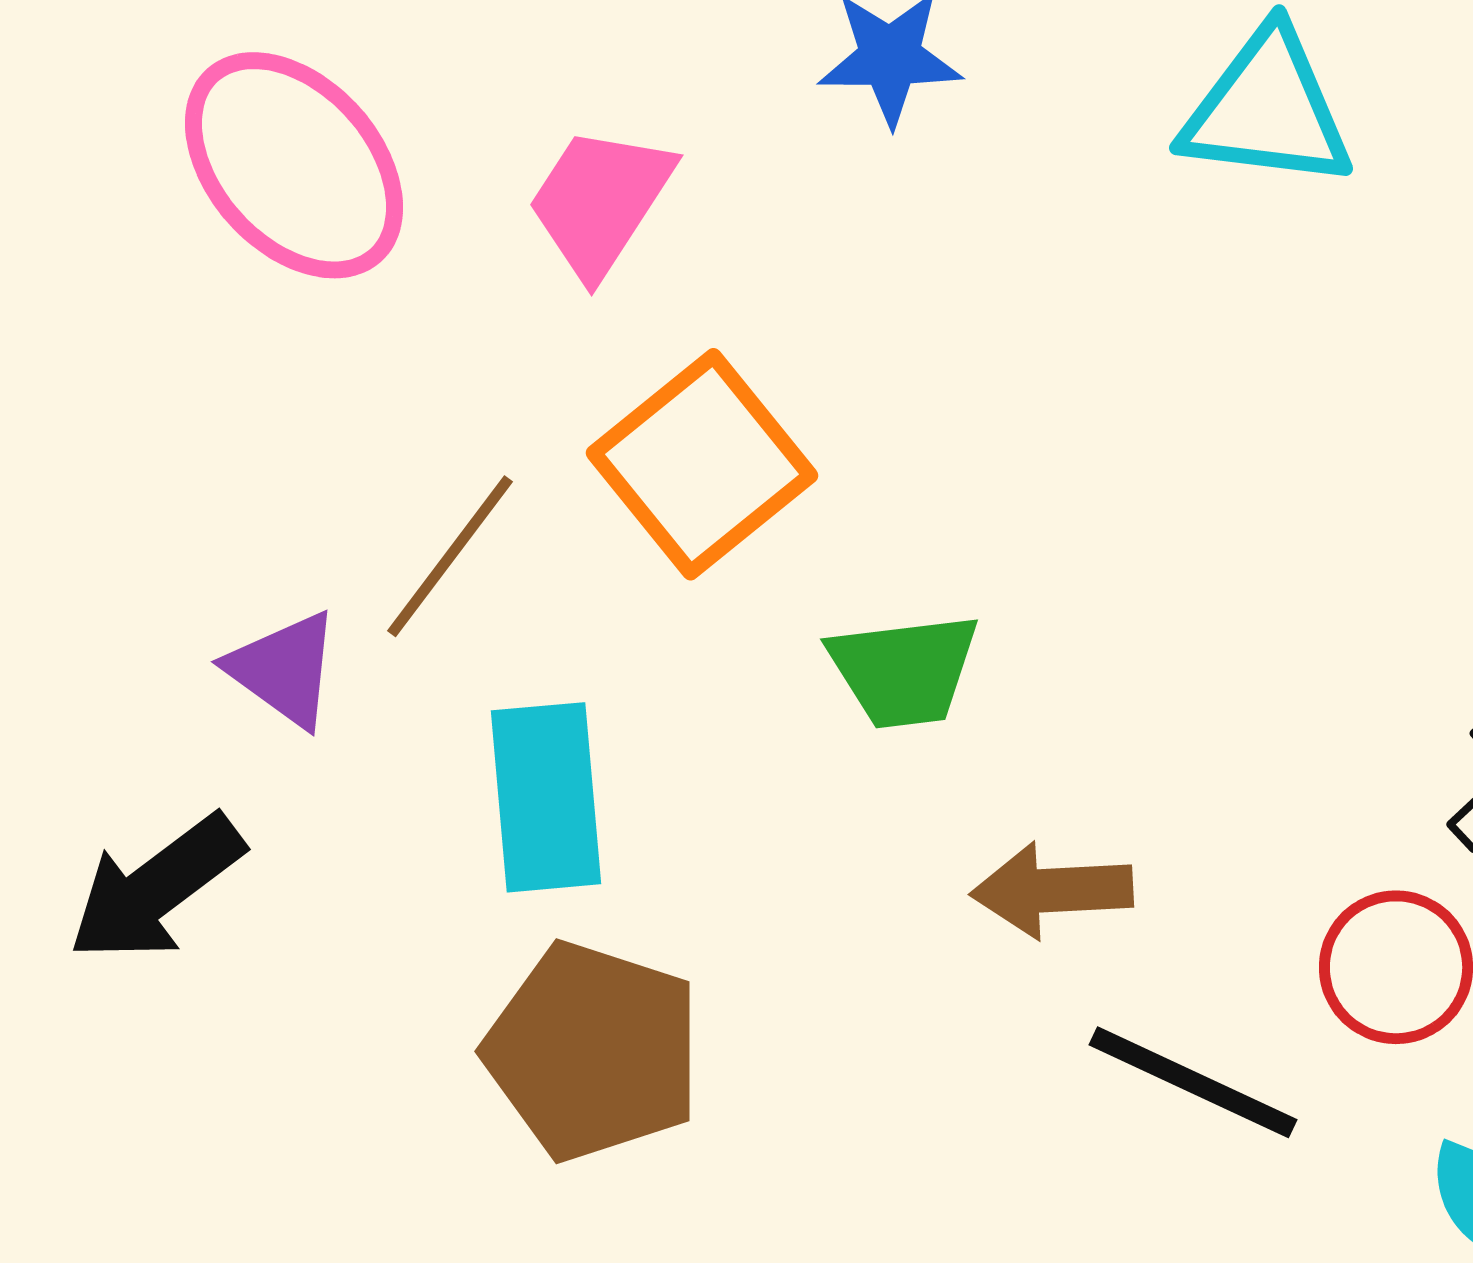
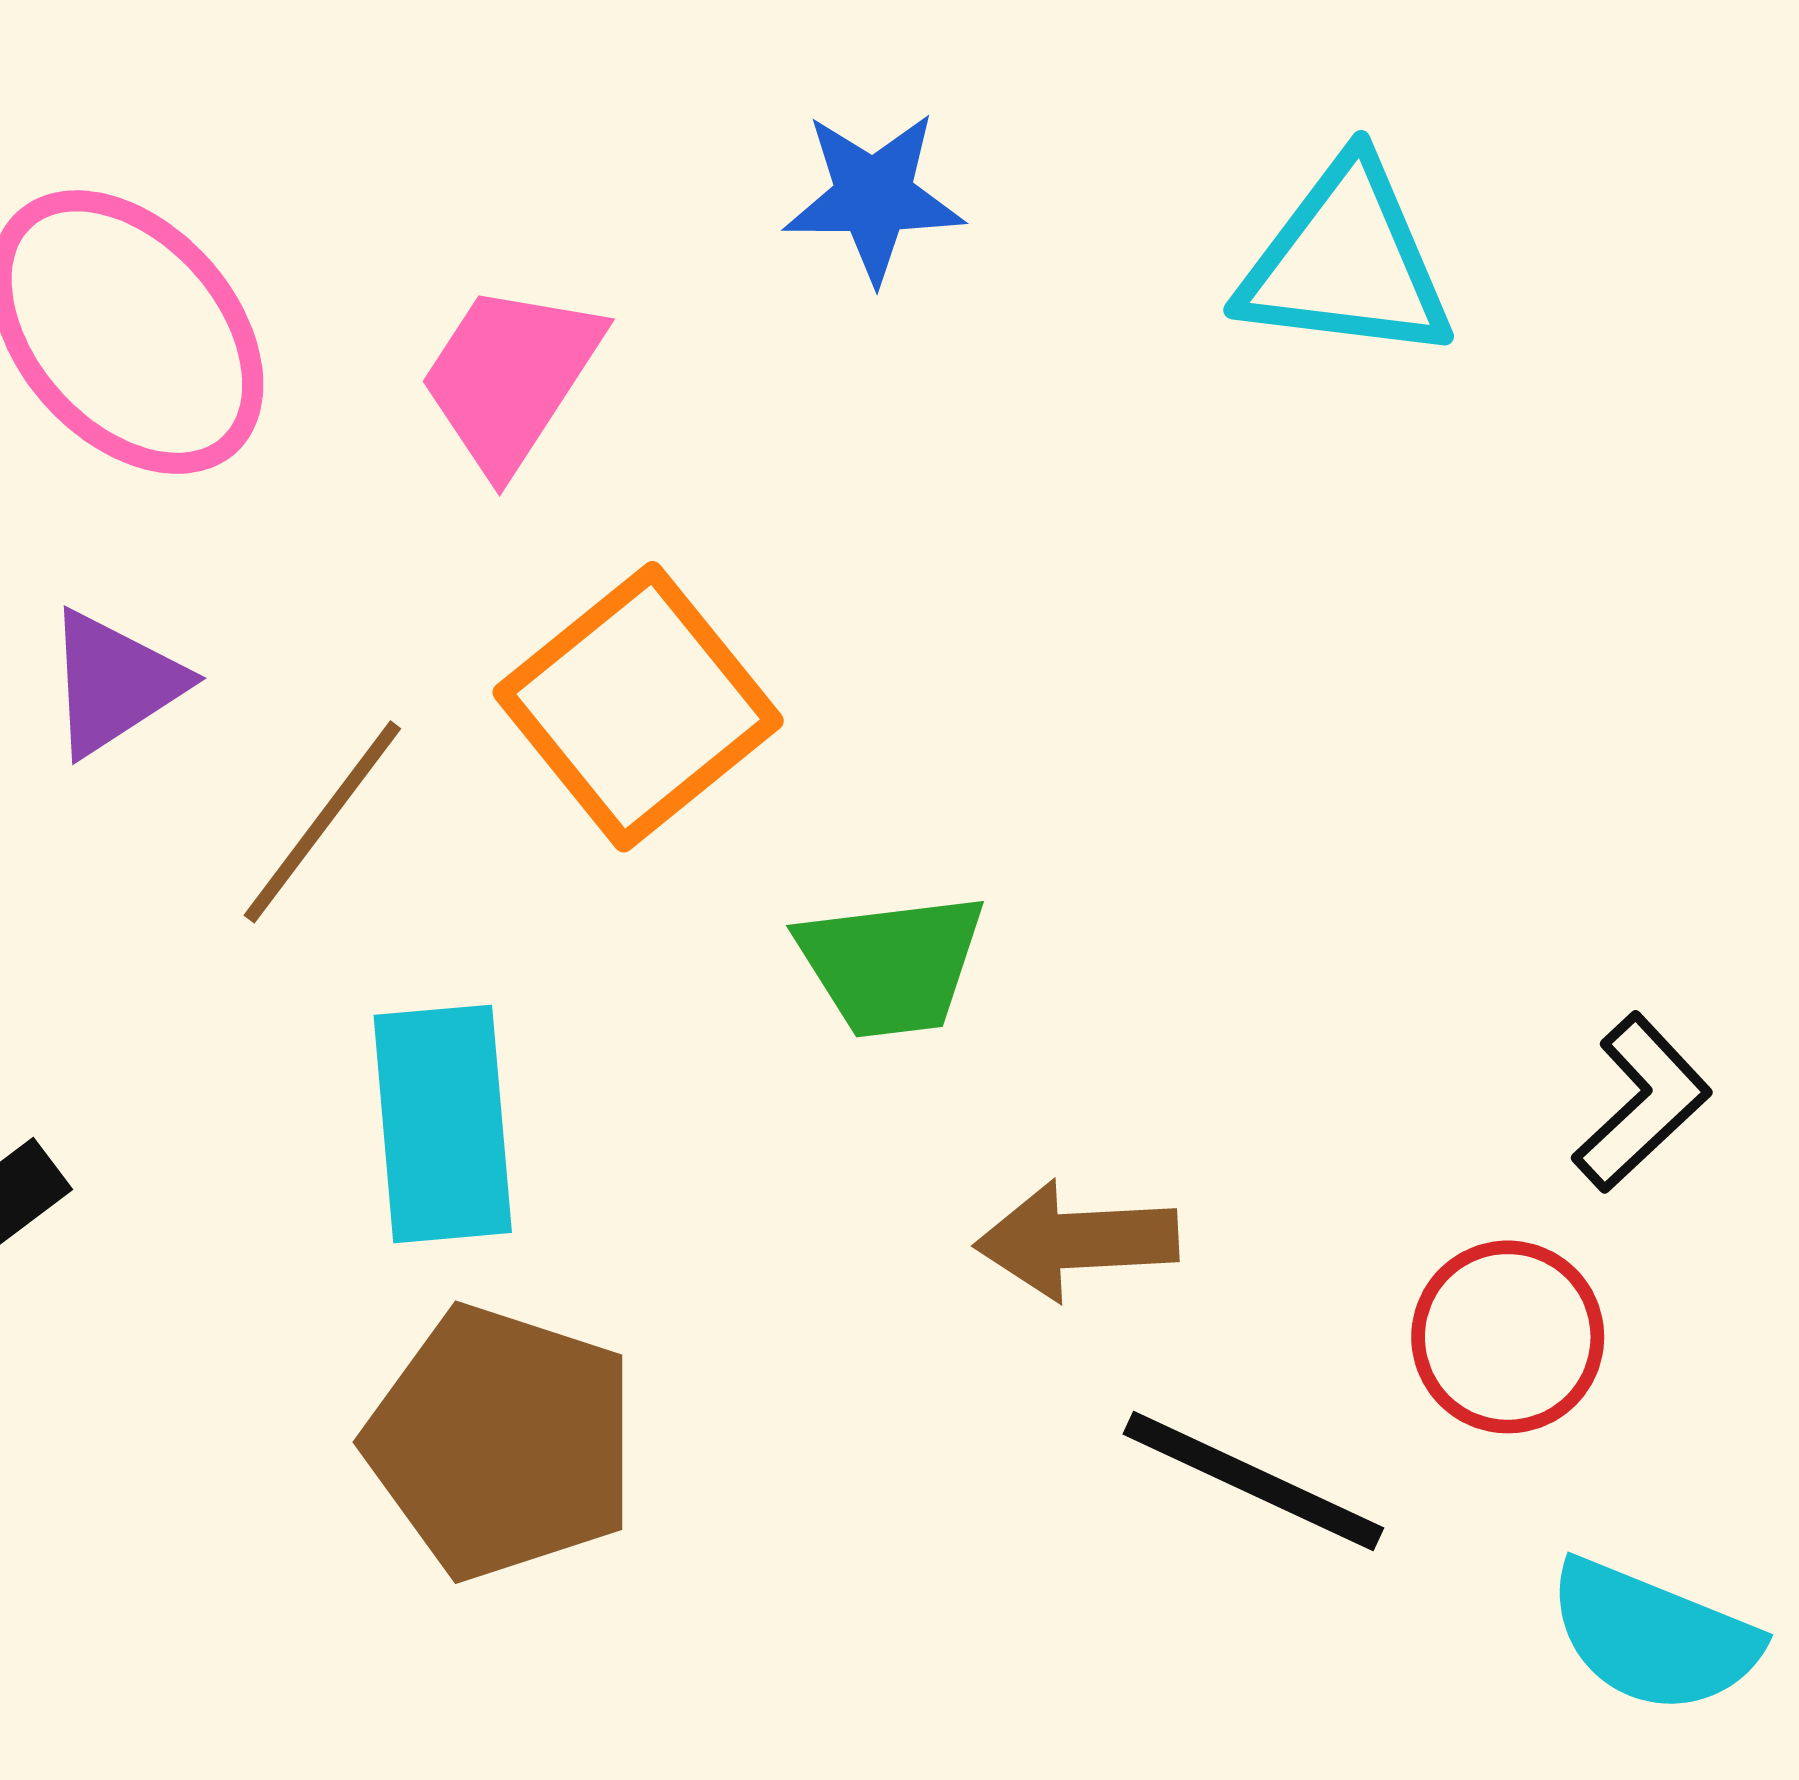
purple triangle: (284, 669) -> (114, 683), moved, turned 51

